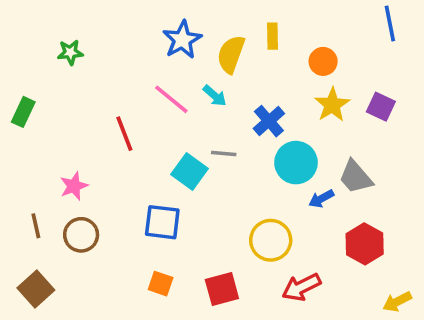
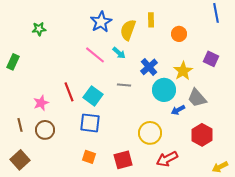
yellow star: (332, 105) -> (183, 71), moved
red line: (124, 134) -> (69, 92), moved
cyan square: (189, 172) -> (93, 96), moved

